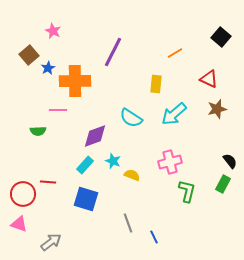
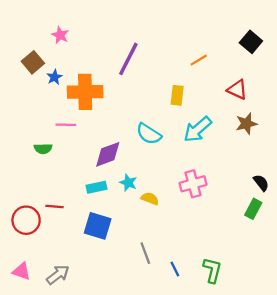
cyan rectangle: (85, 165) -> (96, 187), turned 36
green L-shape: (187, 191) -> (212, 270), moved
pink triangle: (19, 224) -> (22, 271), moved

